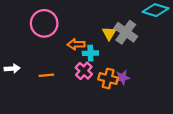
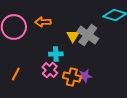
orange arrow: (76, 44) -> (43, 22), moved
orange line: (46, 75) -> (16, 74), turned -56

